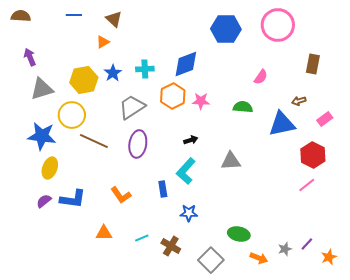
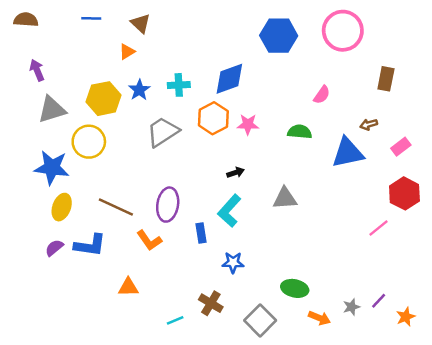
brown line: (94, 141) -> (116, 207), moved
purple ellipse: (138, 144) -> (168, 205), moved
red hexagon: (313, 155) -> (404, 193), moved
cyan line: (142, 238) -> (175, 320), moved

